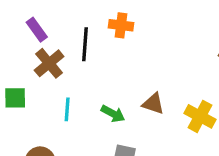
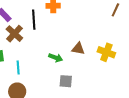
cyan line: (67, 109) -> (18, 67), moved

